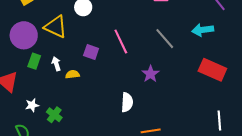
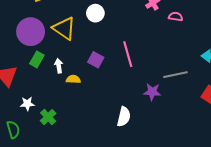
gray line: (165, 39) -> (175, 75), moved, turned -70
purple star: (150, 74) -> (152, 92), turned 30

